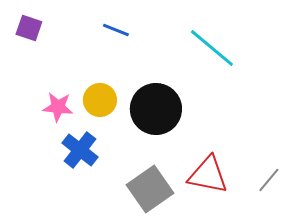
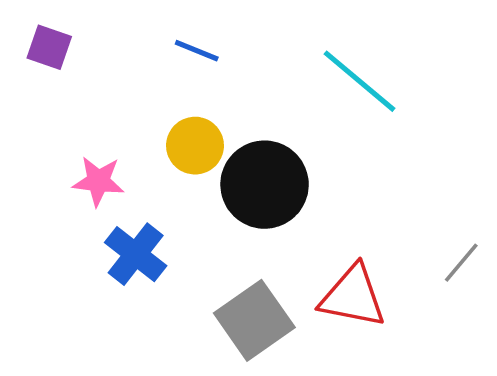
yellow circle: (100, 100) -> (195, 146), moved
gray line: (269, 180) -> (461, 263), moved

